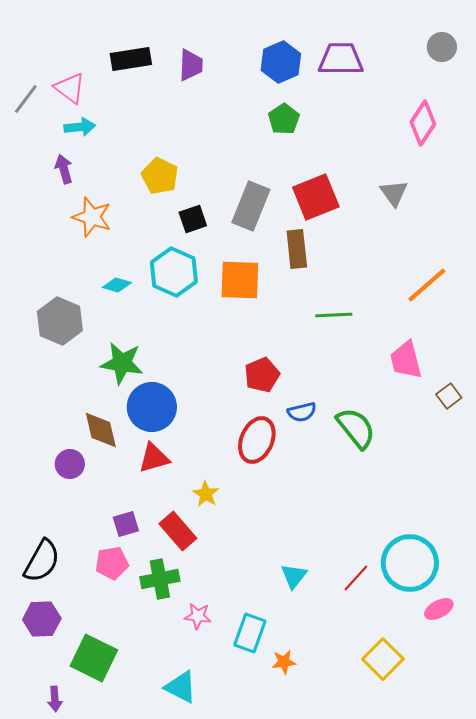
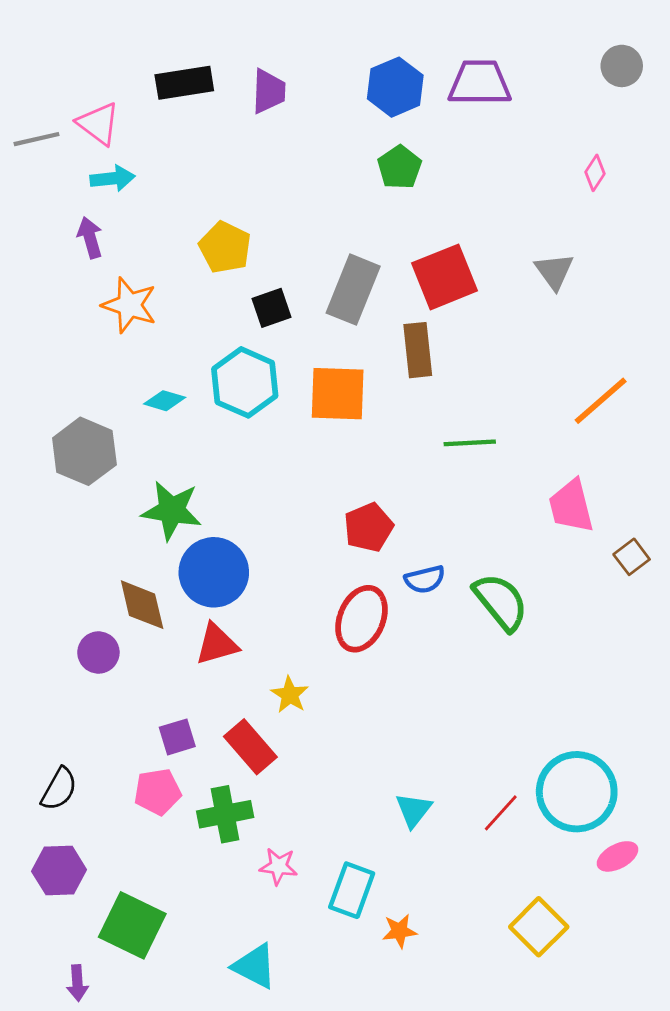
gray line: (26, 99) -> (37, 139), turned 40
pink diamond: (423, 123) -> (595, 173), size x0.6
black semicircle: (42, 561) -> (59, 789), size x0.7

